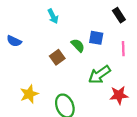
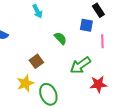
blue square: (96, 38) -> (86, 25), moved
brown square: (57, 57) -> (36, 61), moved
yellow star: (29, 94) -> (25, 83), moved

